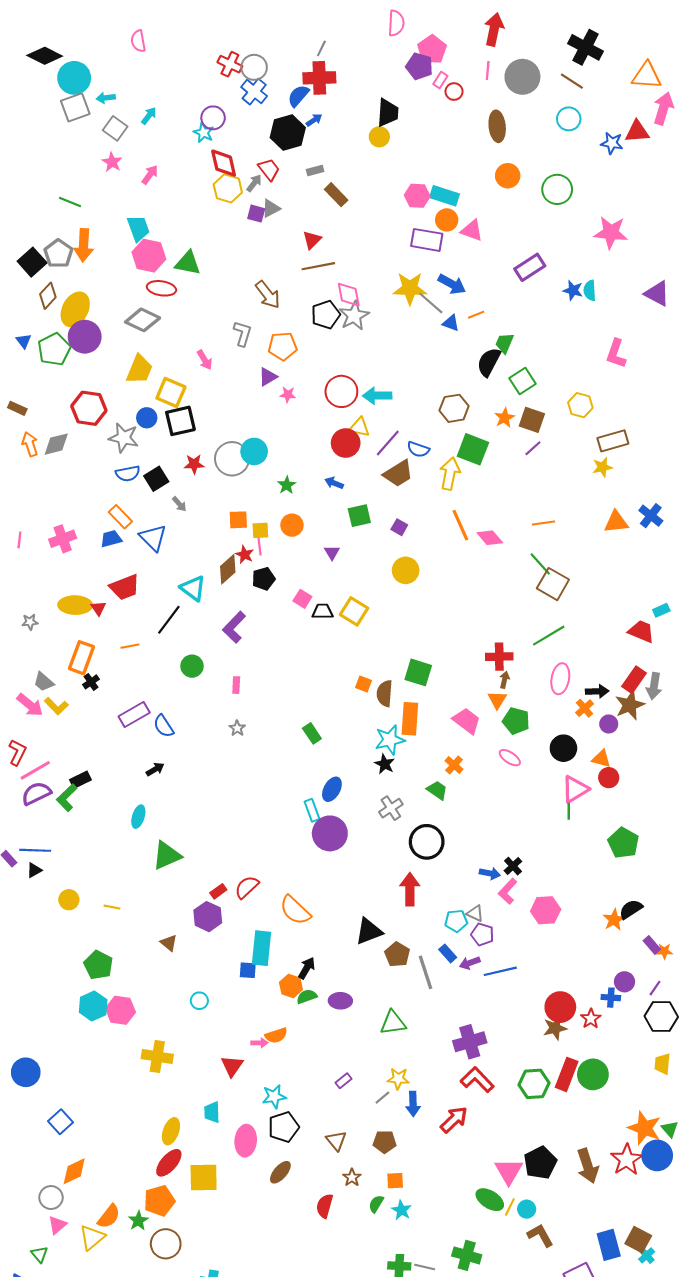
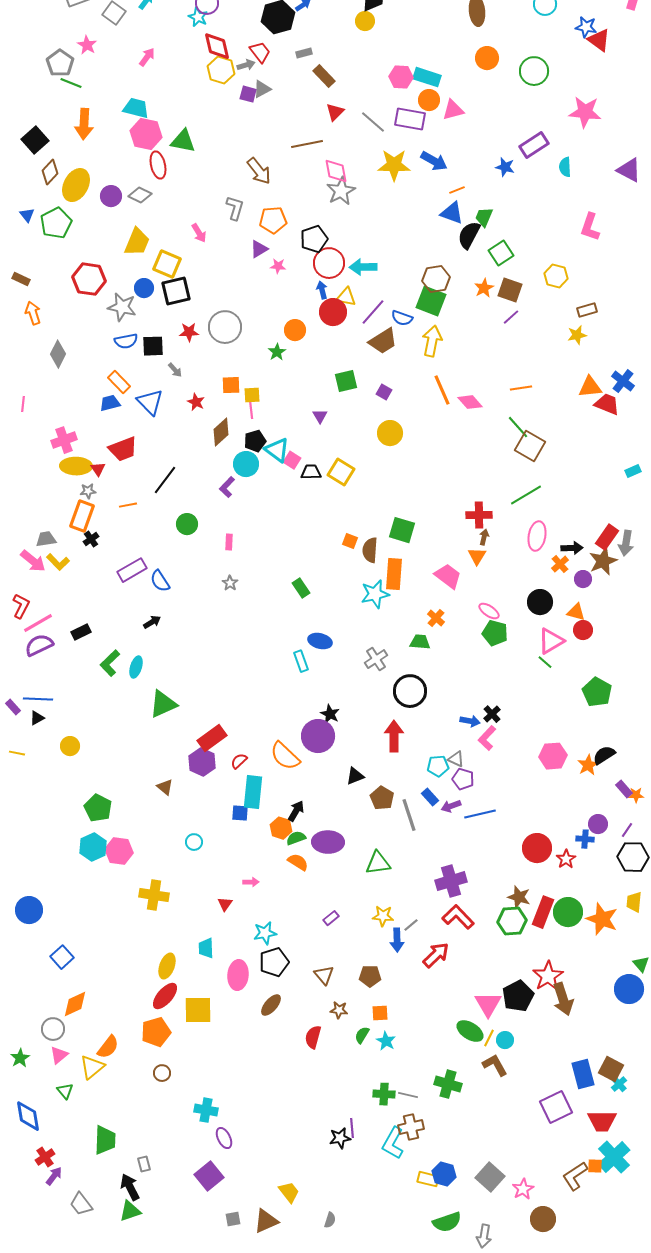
red triangle: (637, 132) -> (599, 40), moved, turned 40
pink star: (112, 162) -> (87, 45), moved
gray arrow: (254, 183) -> (246, 65), turned 36
cyan trapezoid: (138, 228) -> (136, 108), turned -56
pink triangle: (472, 230) -> (453, 110), turned -35
red triangle: (312, 240) -> (335, 112), moved
gray pentagon: (58, 254) -> (60, 63), moved
purple rectangle: (530, 267) -> (534, 145), moved
red ellipse: (161, 288) -> (158, 165), turned 68
blue star: (573, 290) -> (505, 167), moved
gray line: (431, 303) -> (373, 122), moved
black pentagon: (326, 315) -> (314, 239), moved
gray diamond: (143, 320) -> (140, 195), size x0.7
blue triangle: (451, 323) -> (452, 213), moved, size x1.4
purple circle: (85, 337) -> (111, 196), moved, size x0.7
brown rectangle: (613, 441) -> (587, 310), size x0.7
gray diamond: (56, 444) -> (58, 354), moved, turned -48
green square: (473, 449) -> (431, 301), moved
cyan circle: (254, 451) -> (246, 464), moved
black square: (156, 479) -> (153, 346), turned 30
blue arrow: (334, 483) -> (322, 290), moved, turned 54
orange circle: (292, 525) -> (295, 330), moved
pink cross: (63, 539) -> (64, 440), moved
red star: (245, 555) -> (196, 402), moved
cyan triangle: (193, 588) -> (277, 450), moved
gray star: (30, 622) -> (88, 491), moved
purple L-shape: (234, 627) -> (227, 487), size x0.7
red trapezoid: (641, 631) -> (607, 404), moved
gray trapezoid: (44, 682) -> (46, 539), turned 130
green pentagon: (516, 721) -> (495, 633), moved
black star: (385, 764) -> (330, 714), moved
blue ellipse: (332, 789) -> (320, 641), turned 75
green trapezoid: (437, 790) -> (420, 642), turned -30
green L-shape: (67, 798) -> (110, 663), moved
green line: (569, 811) -> (545, 662), turned -49
purple circle: (330, 833) -> (318, 736), moved
red semicircle: (247, 887) -> (239, 761), moved, size x0.7
red rectangle: (218, 891) -> (212, 738), size x1.8
yellow line: (112, 907) -> (17, 753), moved
pink hexagon: (546, 910) -> (553, 756), moved
black triangle: (369, 931) -> (355, 776), size x0.7
purple ellipse: (340, 1001) -> (328, 842), size x1.4
brown star: (555, 1028) -> (519, 897), moved, turned 30
orange semicircle: (276, 1035) -> (298, 862), moved, turned -130
red triangle: (232, 1066) -> (225, 904), size x0.7
gray line: (382, 1098) -> (411, 925), moved
orange star: (644, 1128) -> (602, 919), moved
red star: (627, 1160) -> (548, 976), moved
brown star: (352, 1178) -> (339, 1010), turned -30
green star: (138, 1221) -> (20, 1058), moved
brown L-shape: (540, 1235) -> (495, 1065), moved
brown circle: (166, 1244) -> (162, 1073), size x0.6
green triangle: (39, 1254) -> (65, 1091), moved

